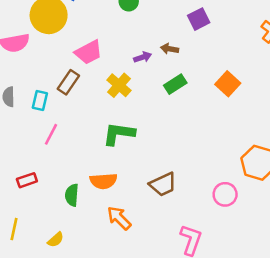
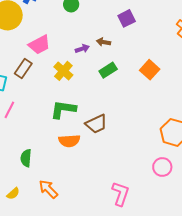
orange semicircle: (103, 181) -> (69, 141), moved
brown trapezoid: (163, 184) -> (96, 124), moved
pink circle: (225, 194) -> (162, 167), moved
orange arrow: (119, 218) -> (48, 189), moved

